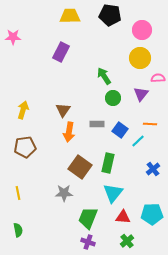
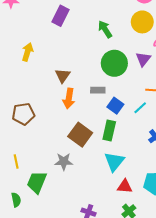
green arrow: (104, 76) -> (105, 29), moved
green circle: (113, 98) -> (114, 63), size x1.6
yellow arrow: (23, 110) -> (27, 52), moved
blue square: (120, 130) -> (115, 106), moved
green trapezoid: (88, 218) -> (37, 182), moved

